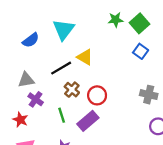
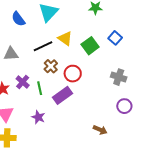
green square: (139, 23) -> (90, 46), moved
blue semicircle: (31, 40) -> (18, 19), turned 84
purple cross: (36, 99) -> (23, 82), moved

